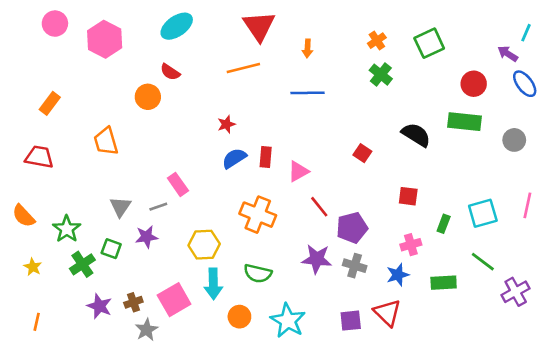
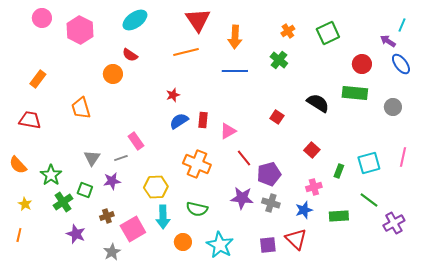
orange arrow: (307, 48) -> (235, 37), size x1.6
green cross: (381, 75) -> (279, 60), moved
red square: (408, 196) -> (312, 150), turned 35
brown cross: (133, 302) -> (107, 216), moved
orange line: (37, 322) -> (19, 235), moved

